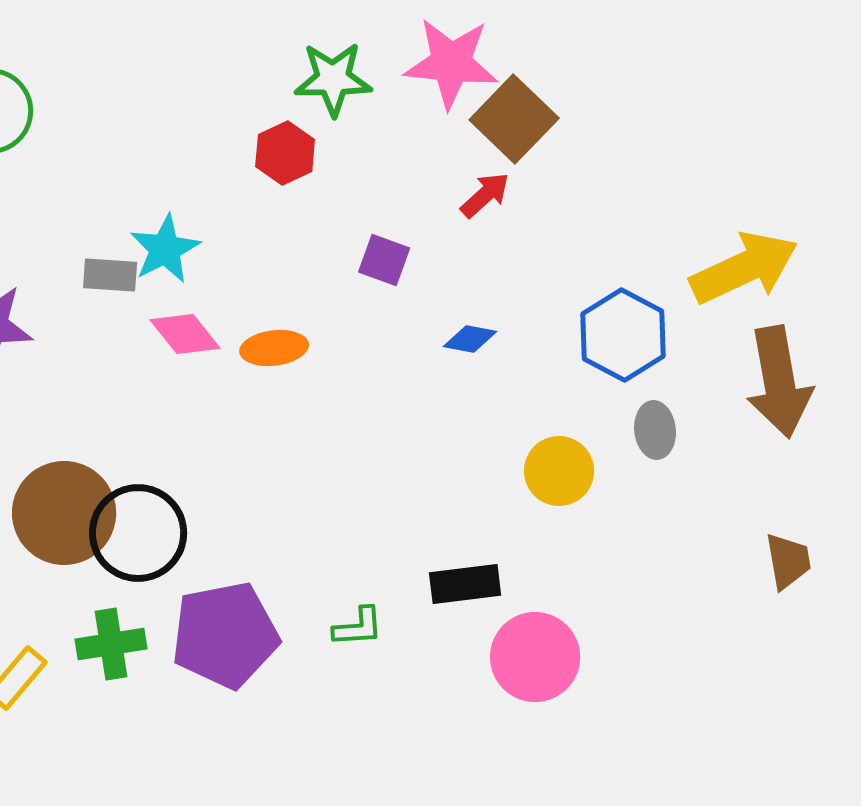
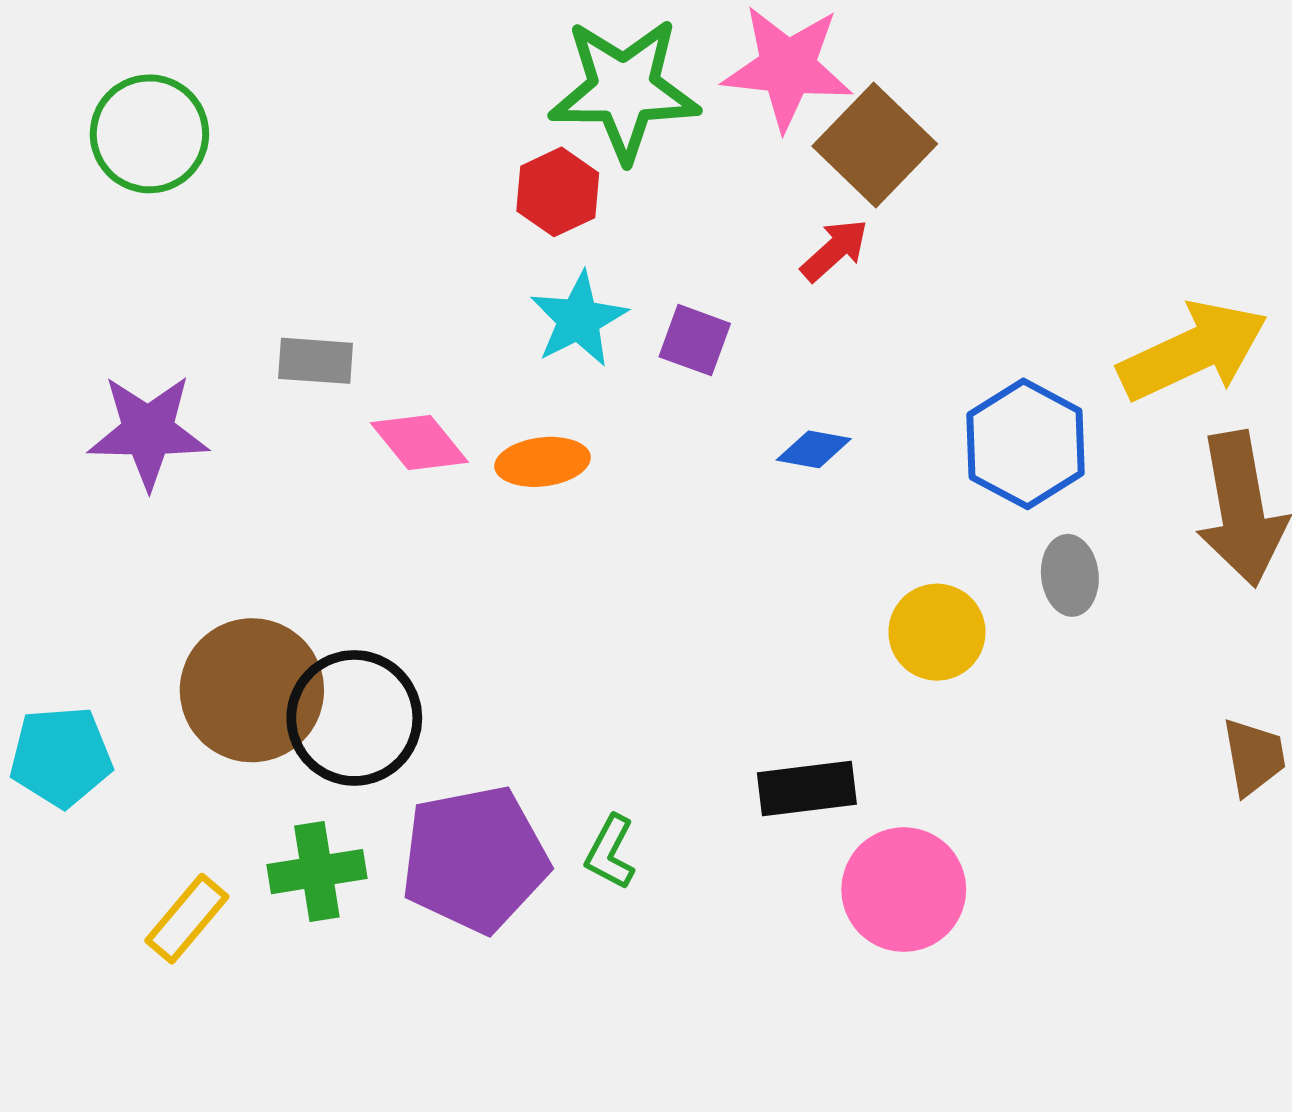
green star: (333, 79) -> (624, 90), size x1.4
cyan star: (165, 249) -> (579, 319), moved
green L-shape: (358, 627) -> (610, 852), moved, turned 122

